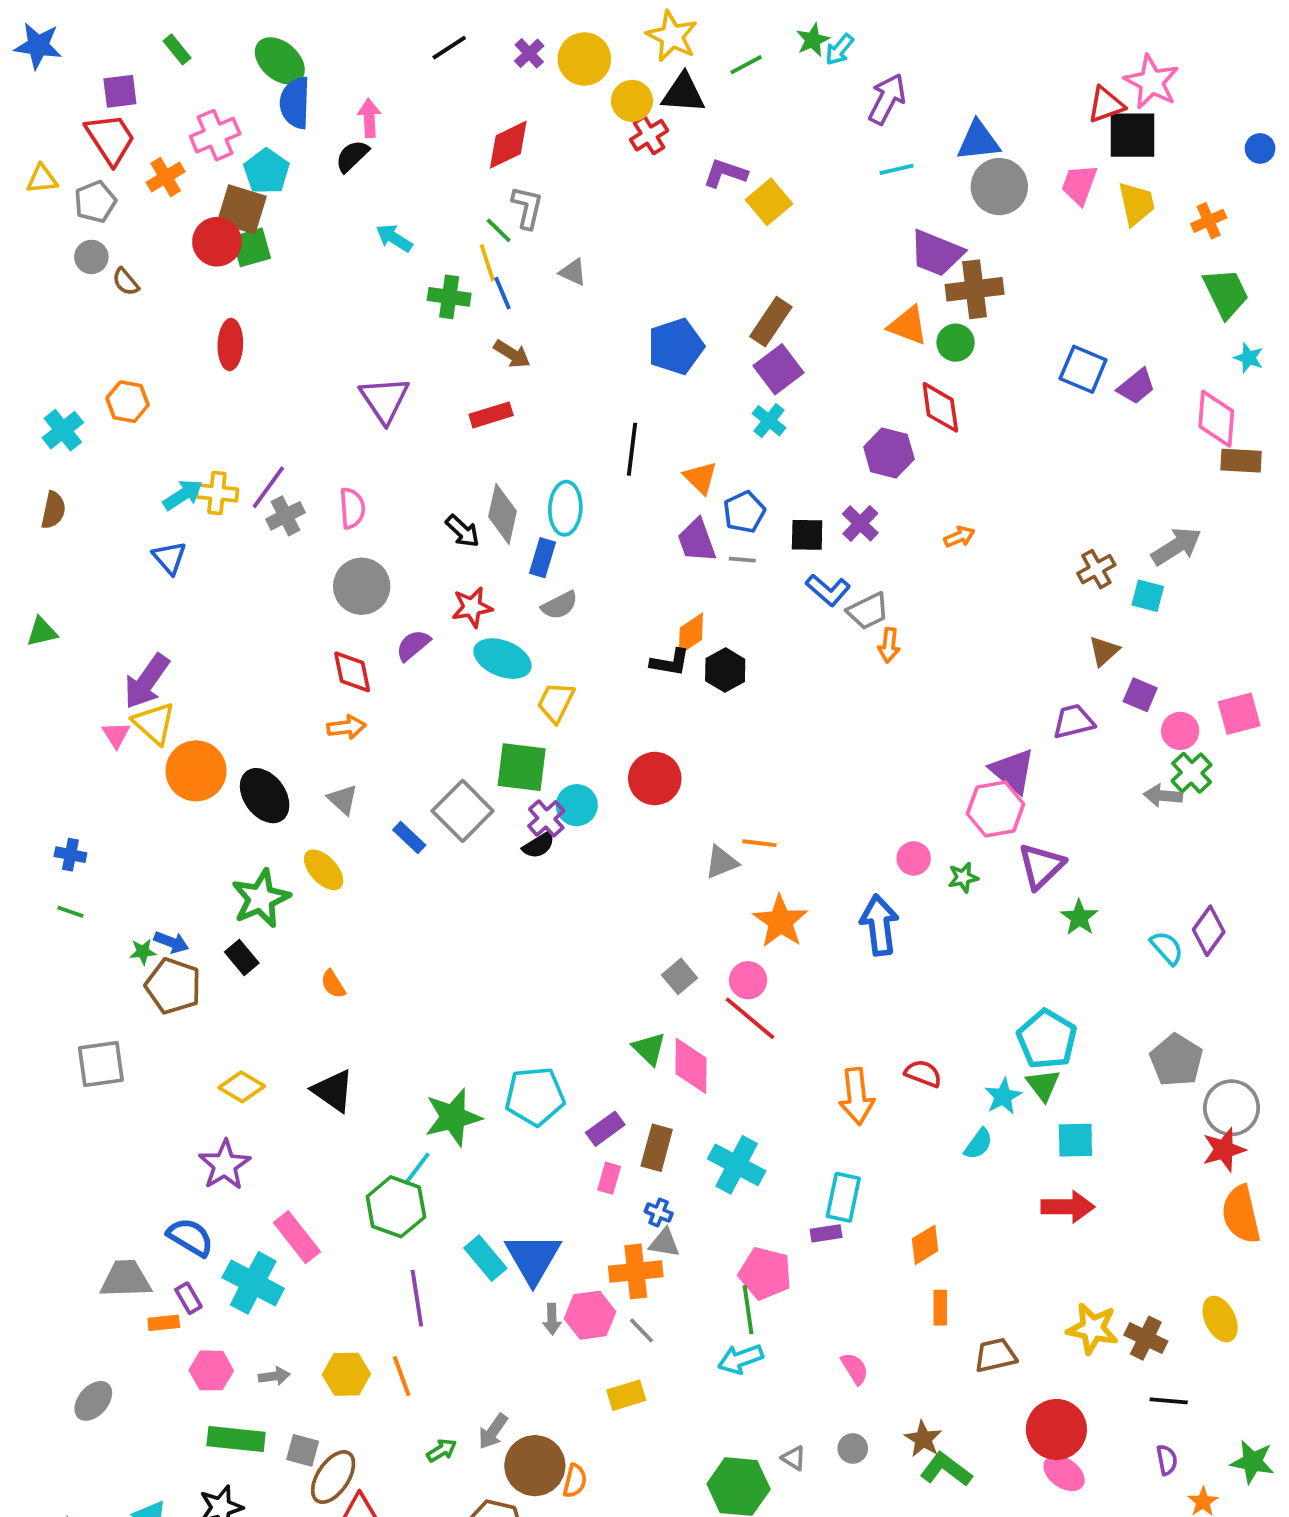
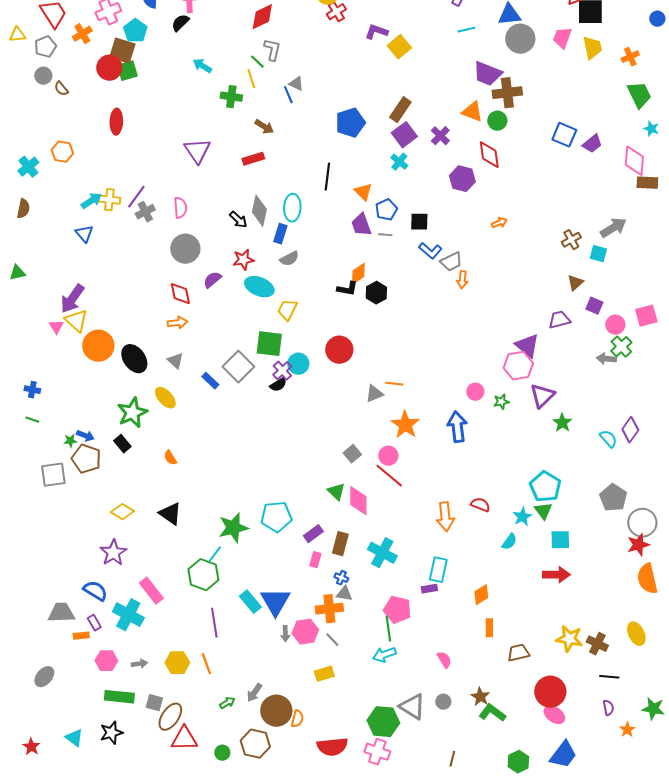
blue line: (503, 293) -> (288, 95), moved
purple cross: (860, 523) -> (440, 136), moved
gray square: (101, 1064) -> (53, 475), moved
gray triangle: (794, 1458) -> (412, 707), size x2.0

